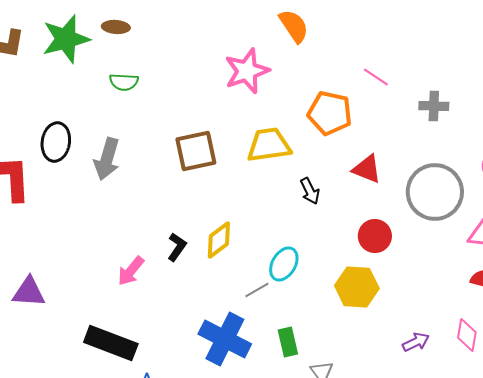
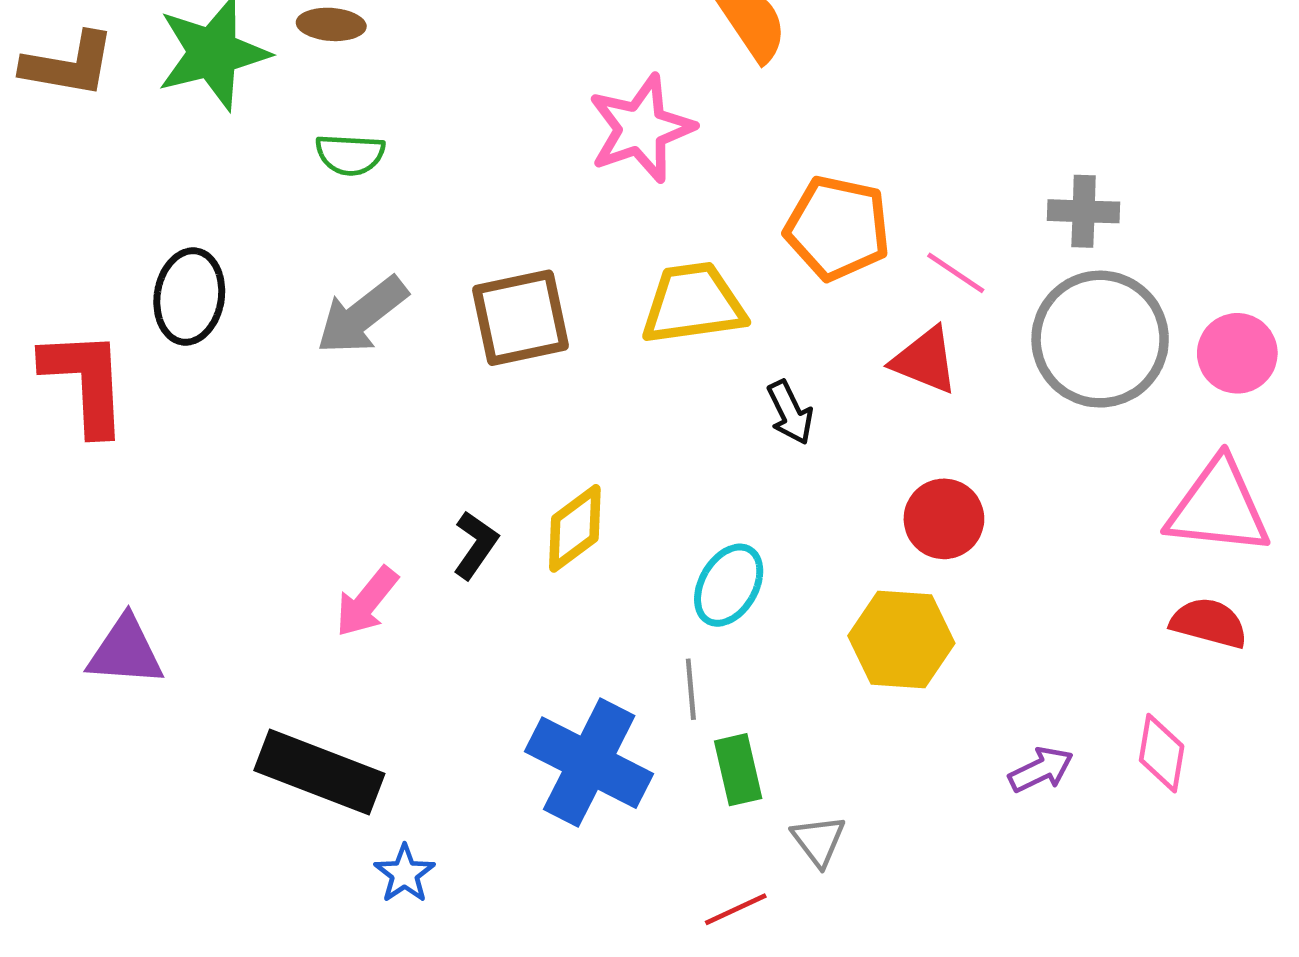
pink line: (376, 77) -> (956, 273), moved
gray arrow: (107, 159) -> (362, 315), moved, turned 36
gray circle: (435, 192) -> (1100, 339), moved
gray line: (257, 290) -> (691, 689), moved, turned -65

